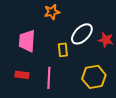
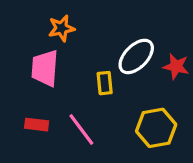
orange star: (52, 12) -> (61, 28), moved
pink line: (49, 78) -> (81, 130), turned -40

